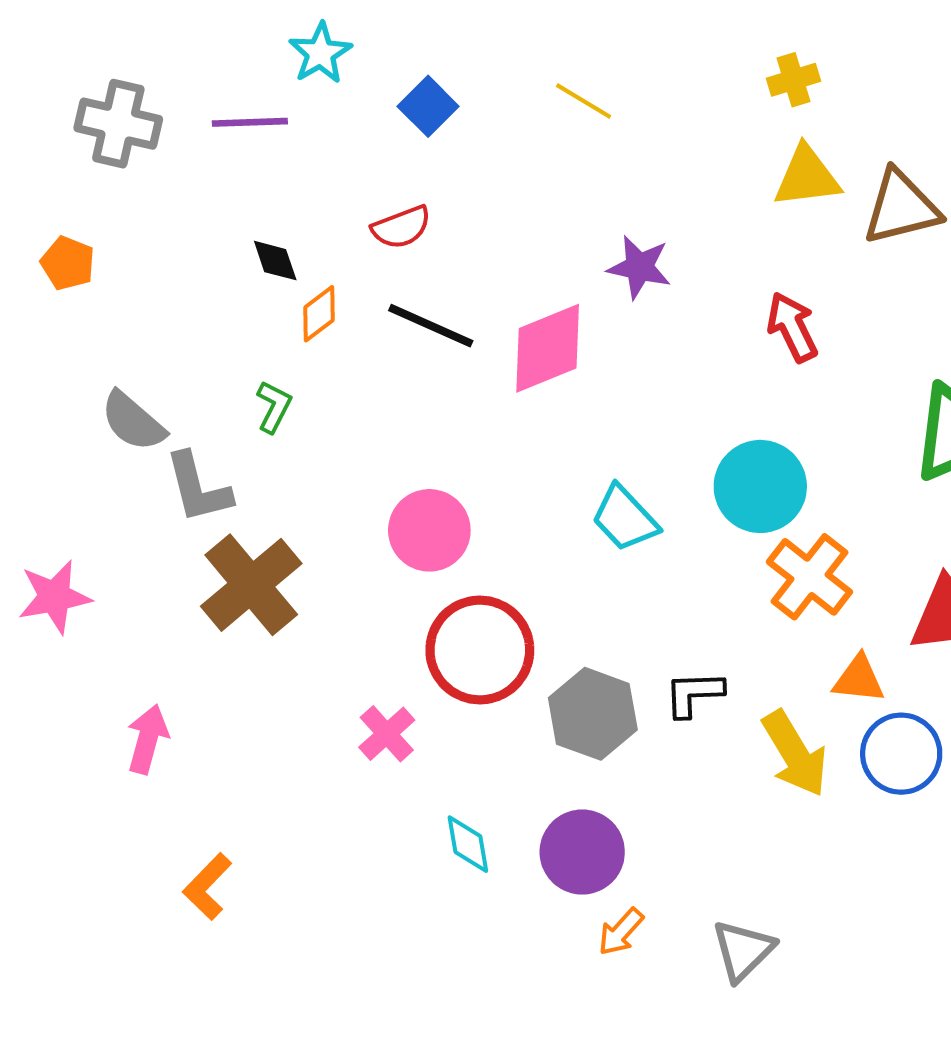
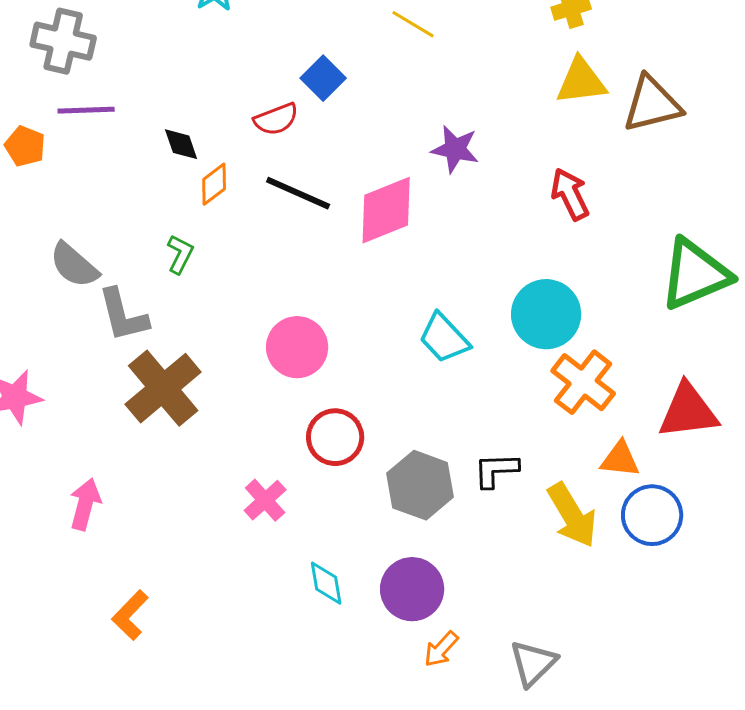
blue square: (428, 106) -> (323, 78), moved
purple line: (250, 122) -> (86, 110), moved
red circle: (480, 650) -> (335, 437), size x0.7

